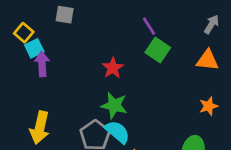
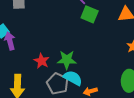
red star: (113, 68) -> (42, 61), moved

